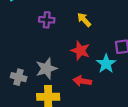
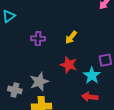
yellow arrow: (84, 20) -> (71, 37), turned -96
red arrow: (82, 81) -> (90, 97), moved

